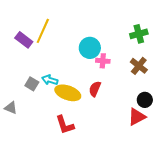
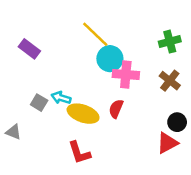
yellow line: (43, 31) -> (95, 34), moved, turned -70
pink cross: (103, 61) -> (126, 75), size x1.5

